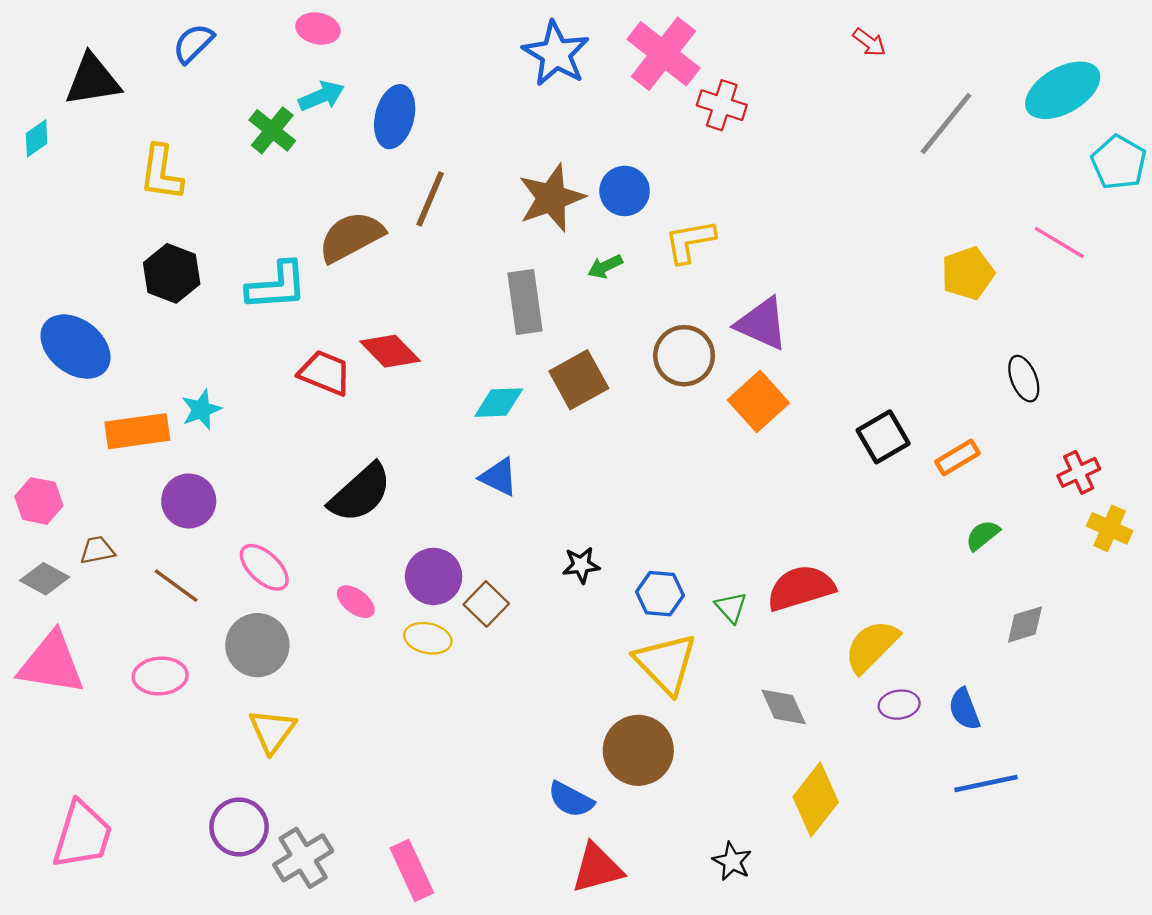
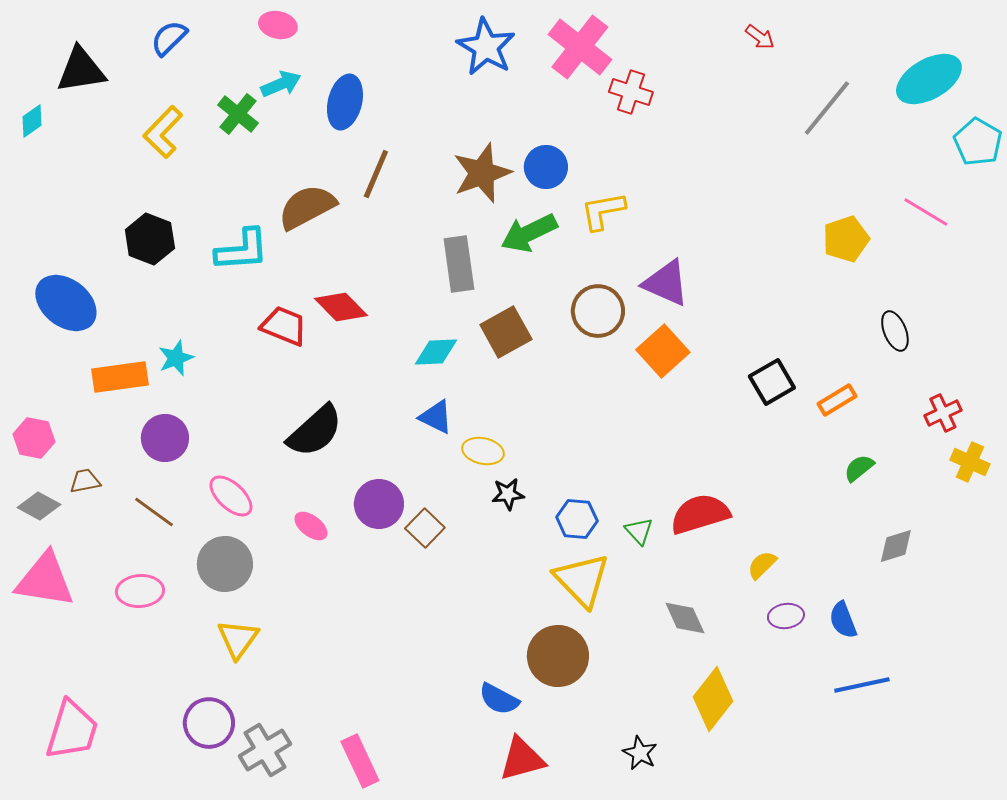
yellow L-shape: (161, 173) -> (163, 132), moved, turned 36
green arrow: (605, 266) -> (529, 233), size x1.8
yellow ellipse: (428, 638) -> (483, 451), moved
yellow semicircle: (872, 646) -> (762, 565), size x0.6

